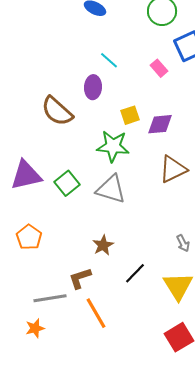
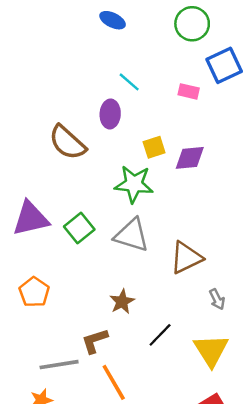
pink rectangle: (159, 68) -> (189, 91), turned -36
brown triangle: (173, 169) -> (186, 258), moved

